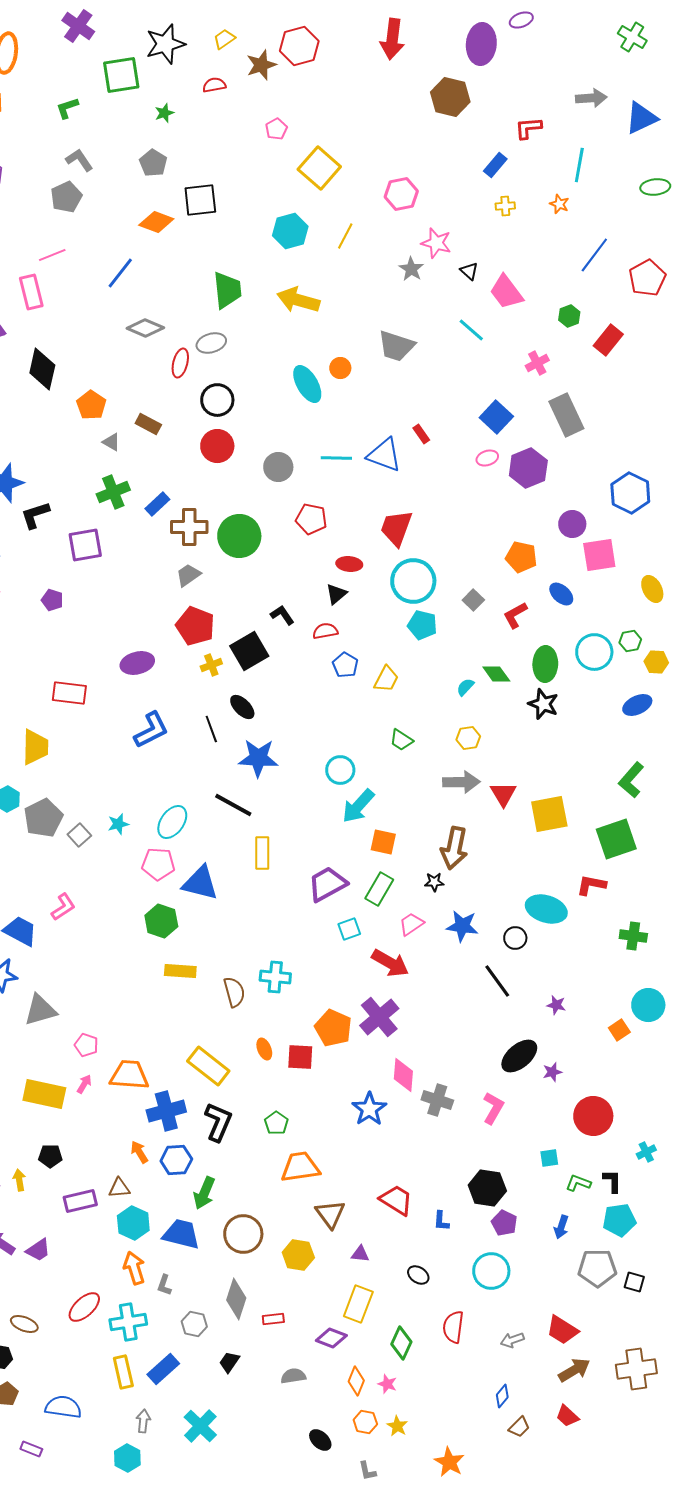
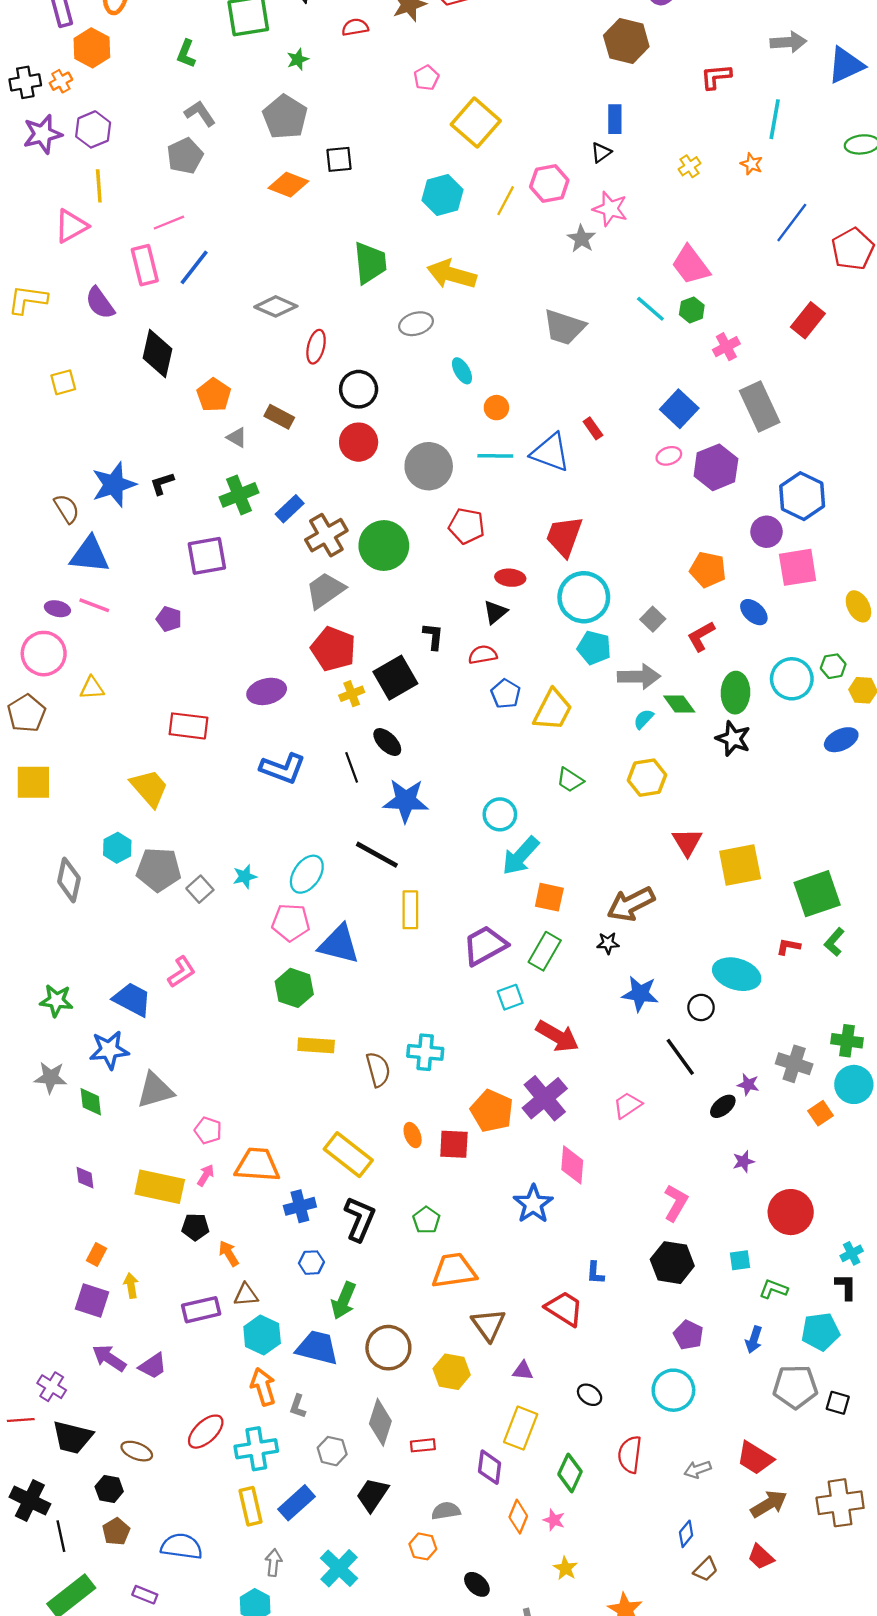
green L-shape: (67, 108) -> (186, 54), turned -50
gray pentagon: (153, 163) -> (285, 117), size x1.4
blue rectangle: (495, 165) -> (615, 119), moved, turned -40
pink hexagon: (401, 194) -> (549, 184), moved
black square: (200, 200) -> (339, 159), size x0.7
yellow cross: (505, 206) -> (690, 166), turned -30
black triangle: (469, 271) -> (601, 152), moved, turned 42
blue line: (120, 273) -> (194, 267), moved
green hexagon: (569, 316) -> (692, 310), moved
gray ellipse: (211, 343) -> (416, 324), moved
orange circle: (340, 368) -> (496, 408), moved
cyan ellipse: (307, 384) -> (462, 371), size x0.6
gray circle: (278, 467) -> (429, 466), size x1.4
blue hexagon: (630, 493) -> (802, 496), moved
black L-shape: (35, 515) -> (162, 483), moved, size x0.7
brown cross: (189, 527) -> (326, 535), turned -30
gray trapezoid: (188, 575) -> (325, 590), size x1.4
black L-shape: (282, 615) -> (433, 636), turned 40
yellow trapezoid: (386, 679) -> (553, 710), size x1.4
blue L-shape: (151, 730) -> (283, 768), turned 48
yellow hexagon: (468, 738) -> (647, 778), size x1.4
yellow trapezoid: (35, 747) -> (149, 788), turned -42
green L-shape: (631, 780) -> (834, 942), moved, size x0.7
gray arrow: (461, 782) -> (639, 677), moved
gray pentagon: (43, 818) -> (159, 870), turned 30
brown arrow: (454, 848) -> (631, 904), turned 51
red L-shape: (591, 885) -> (788, 947), size x0.7
pink trapezoid: (411, 924) -> (627, 1105), moved
green cross: (633, 936) -> (847, 1041), moved
black ellipse: (519, 1056) -> (723, 1106), moved, size x0.6
gray cross: (437, 1100) -> (794, 1064), moved
blue cross: (166, 1111) -> (300, 1206), size x0.7
orange arrow: (139, 1152) -> (229, 1253), moved
black pentagon: (50, 1156) -> (195, 1227), moved
blue hexagon: (176, 1160) -> (311, 1263), size x0.7
black L-shape: (612, 1181) -> (846, 1287), moved
black hexagon: (487, 1188) -> (672, 1263), moved
blue L-shape: (441, 1221) -> (595, 1273), moved
purple diamond: (331, 1338) -> (490, 1467), turned 76
black trapezoid: (229, 1362) -> (372, 1495), size x1.4
orange hexagon: (365, 1422) -> (423, 1546), moved

